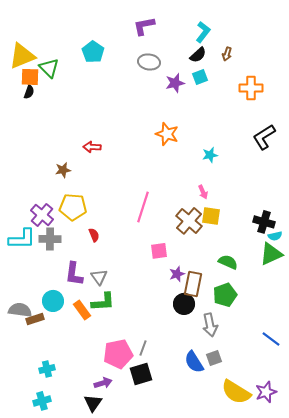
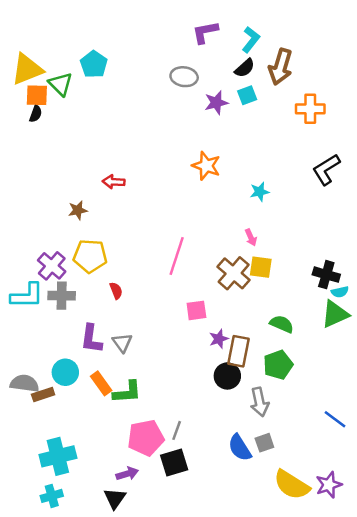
purple L-shape: (144, 26) -> (205, 32), moved
cyan pentagon: (93, 52) -> (94, 64), moved
brown arrow: (227, 54) -> (281, 67), size x2.0
green L-shape: (103, 302) -> (127, 392), moved
cyan cross: (47, 369) -> (58, 456), size x1.8

